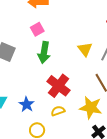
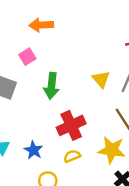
pink square: (37, 29) -> (27, 57), moved
red cross: (58, 86) -> (71, 125), turned 30

